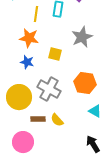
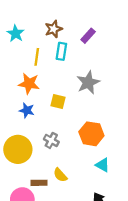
gray cross: (49, 89) -> (51, 140), size x0.6
brown rectangle: (38, 119) -> (39, 183), moved

